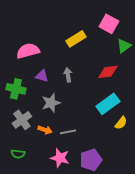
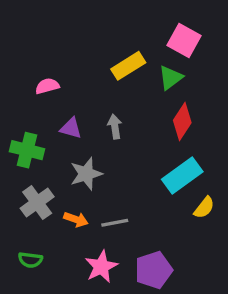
green triangle: (124, 46) -> (170, 78), moved
pink semicircle: (28, 51) -> (47, 86), size x0.6
red diamond: (108, 72) -> (182, 122), turned -50
pink star: (60, 158) -> (101, 267), turned 30

